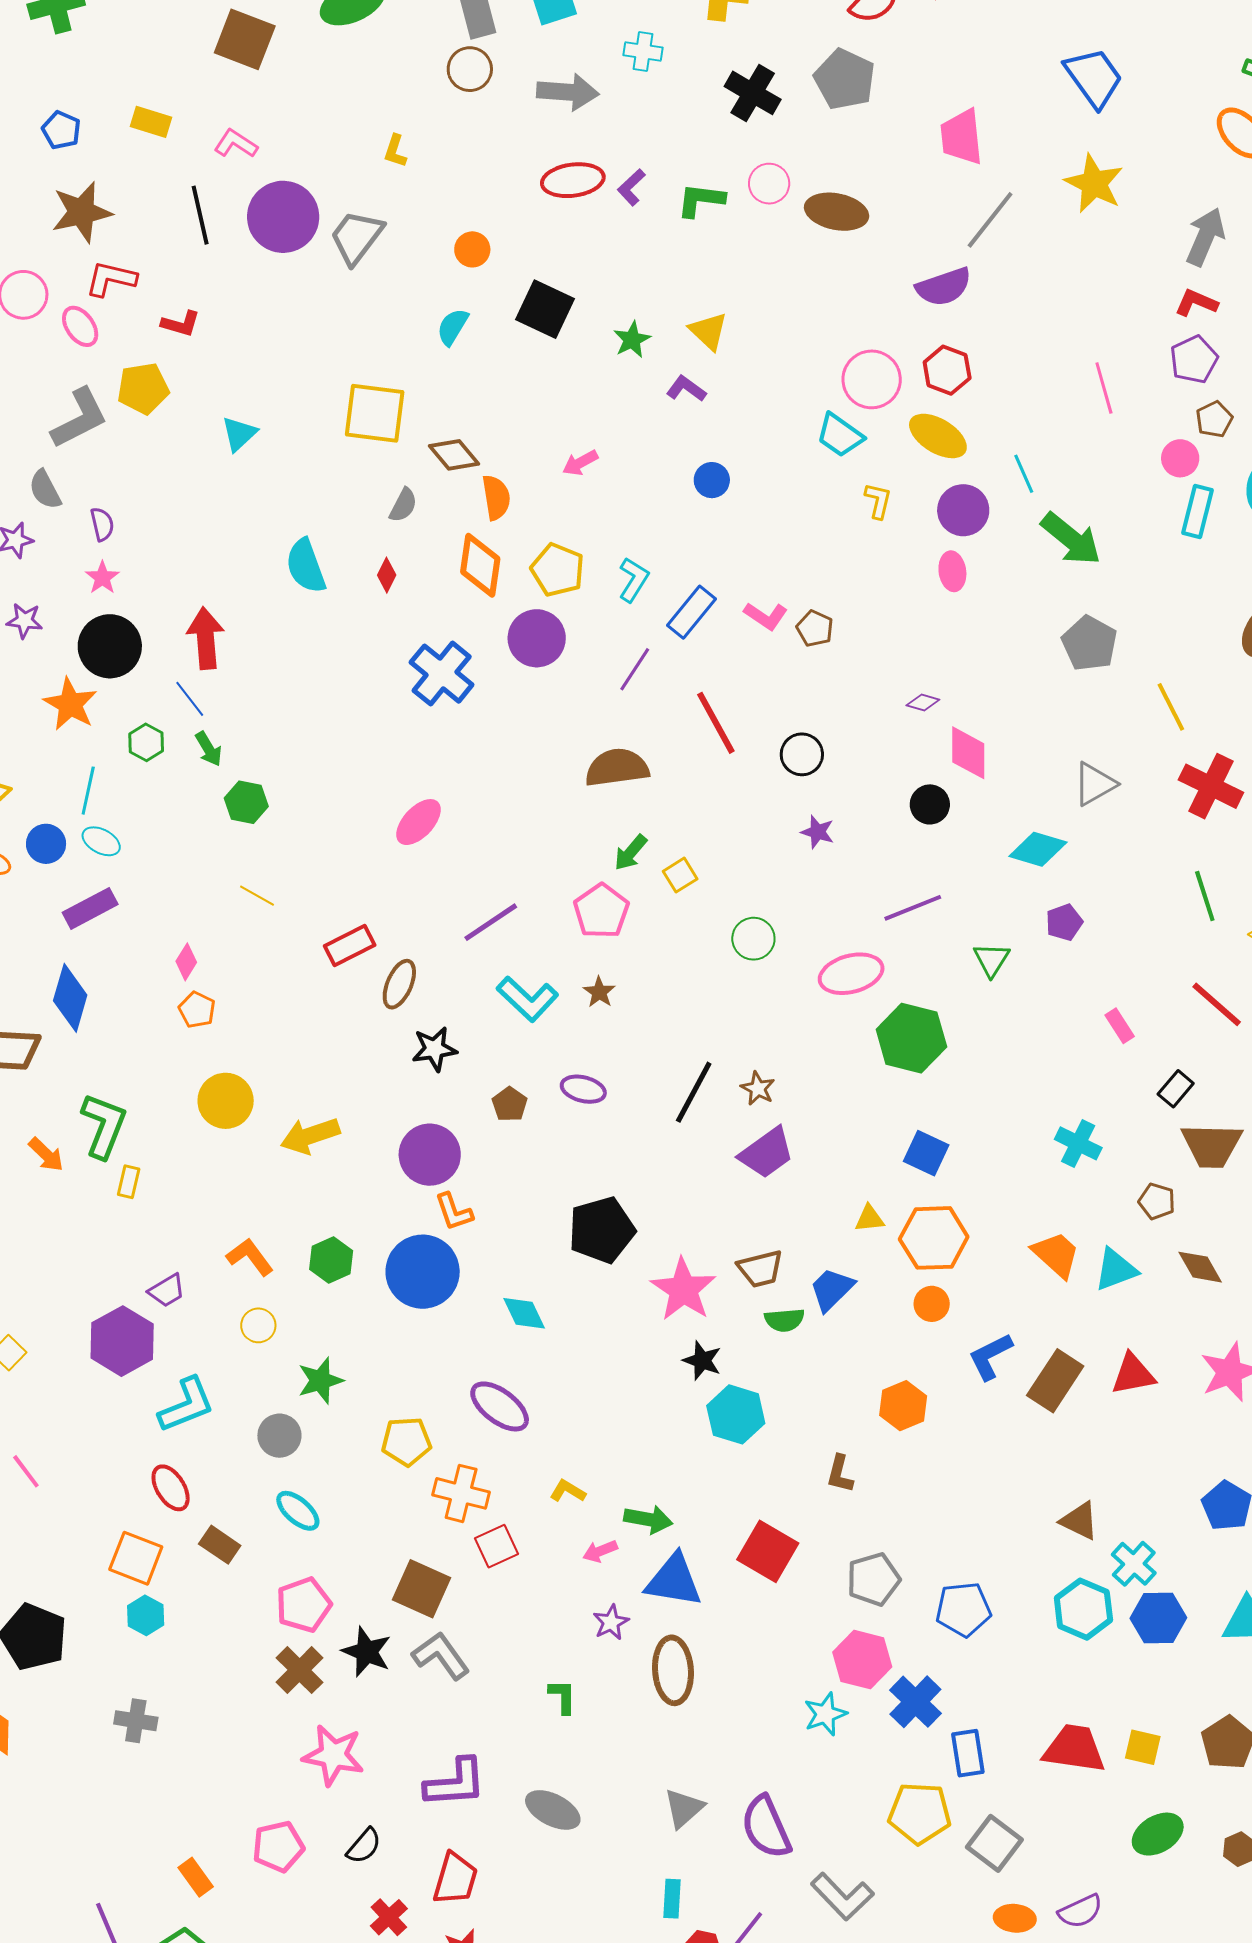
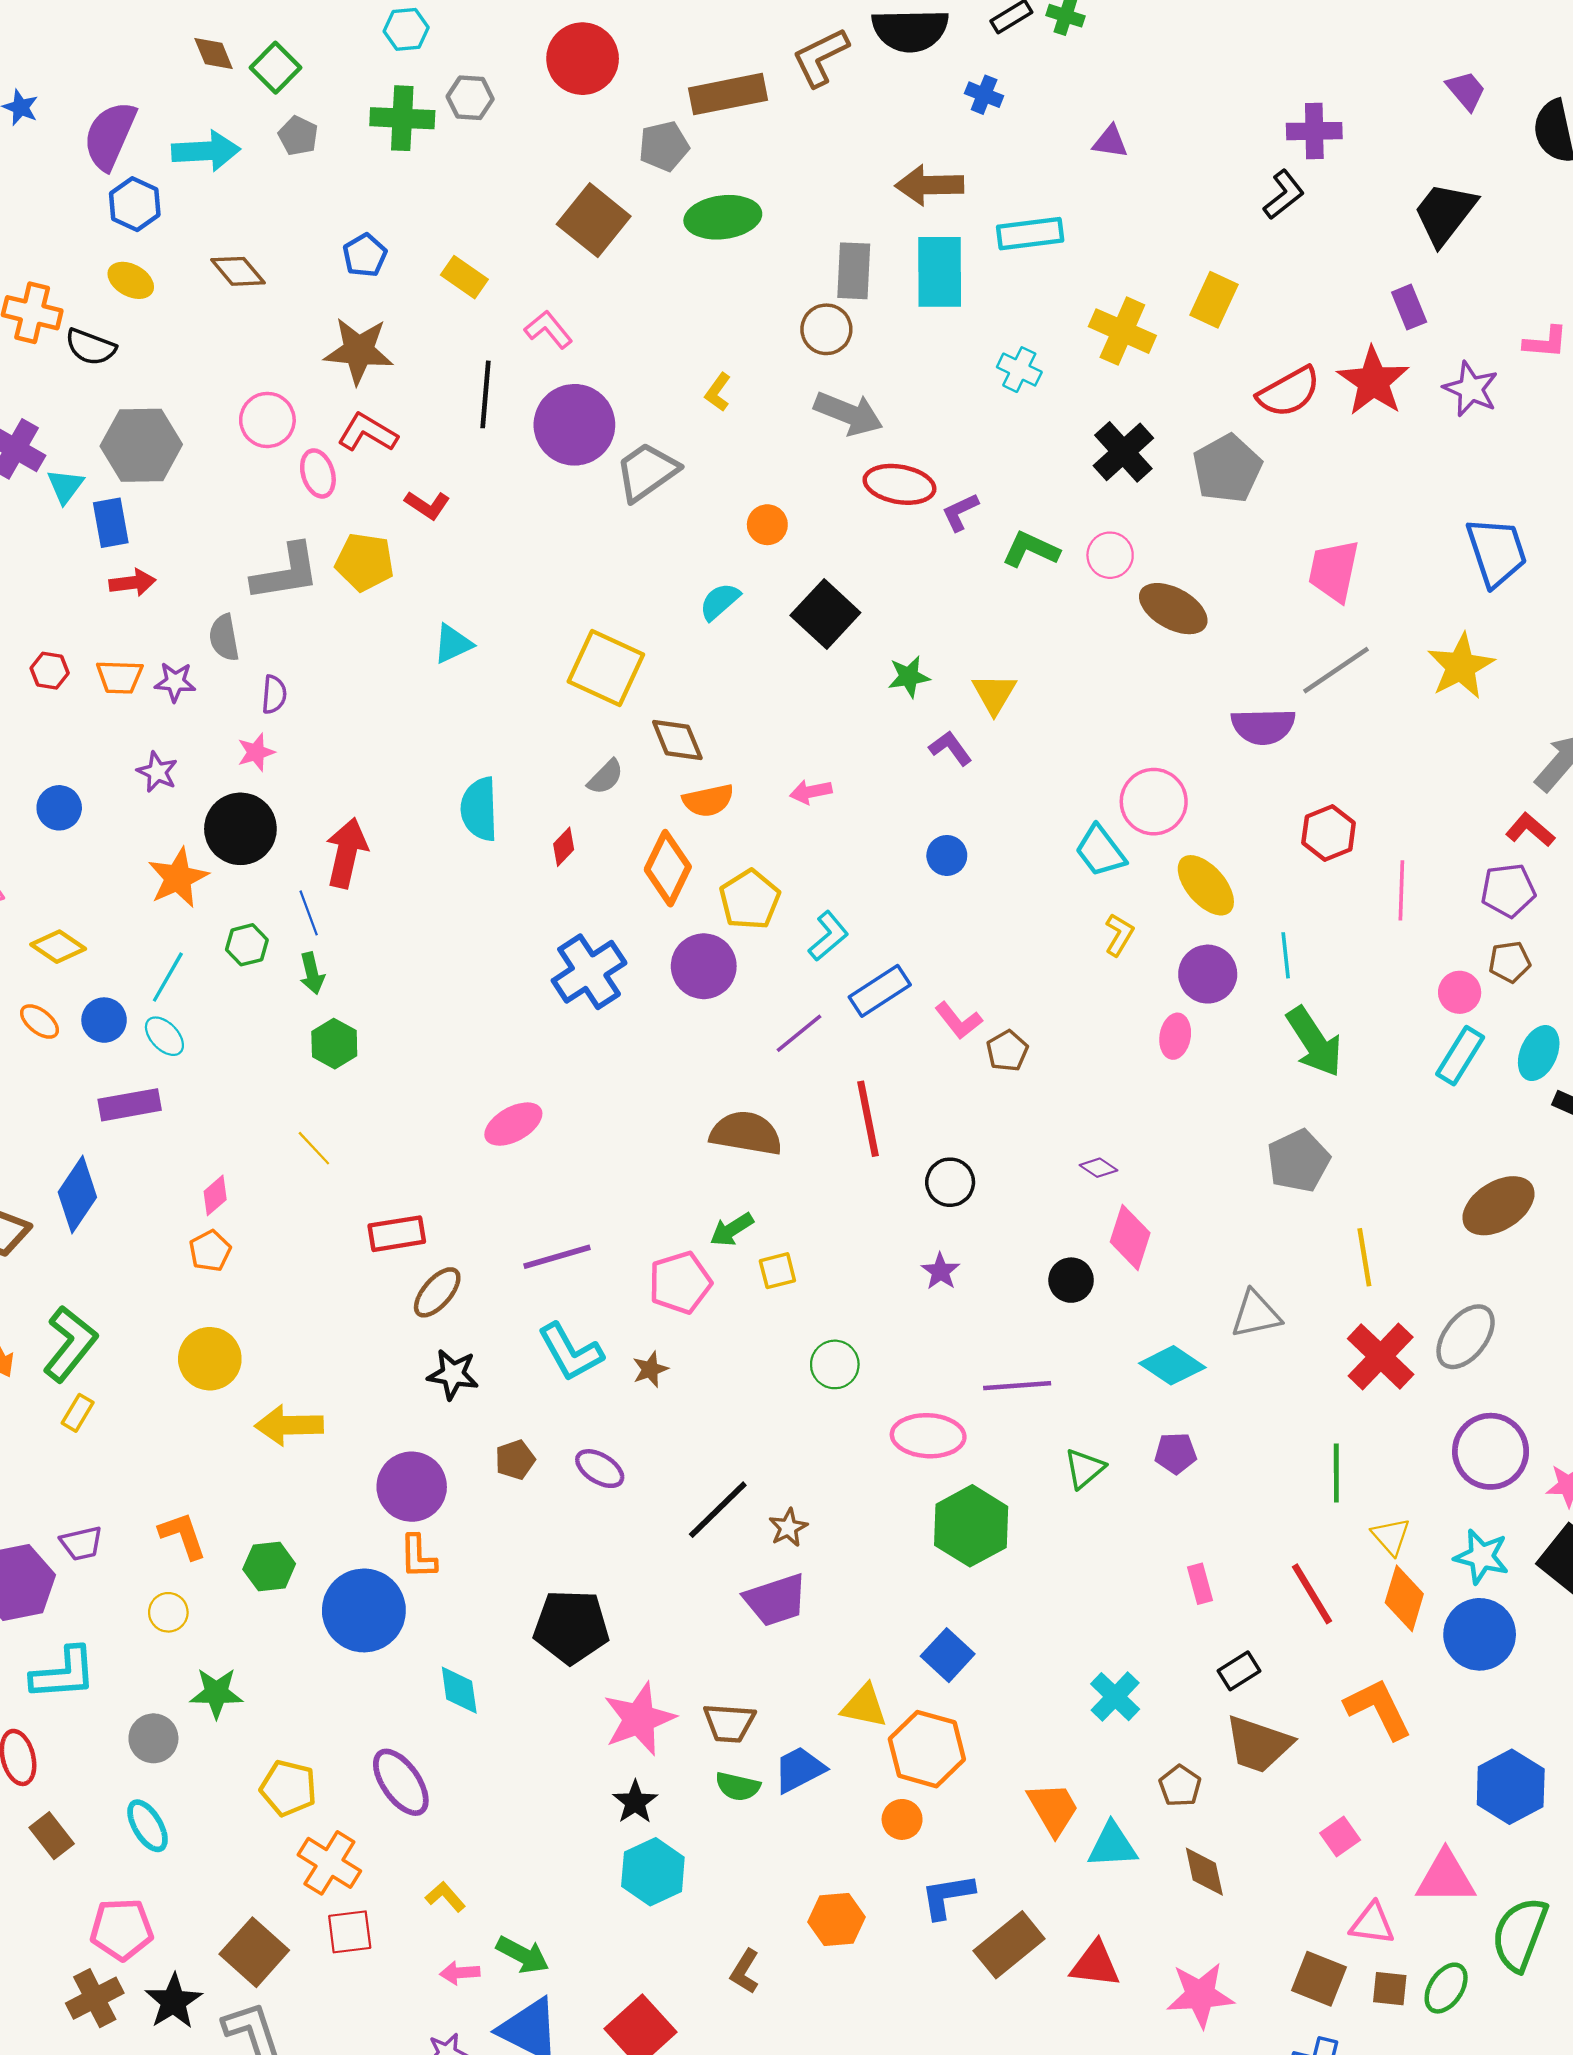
gray arrow: (568, 92) -> (849, 414), moved
red hexagon: (947, 370) -> (1329, 833), moved
orange semicircle: (496, 497) -> (708, 800), turned 69
yellow triangle: (869, 1219) -> (864, 1706), size x1.4

